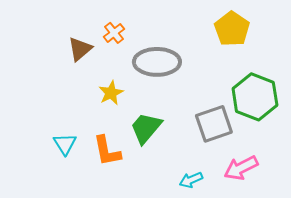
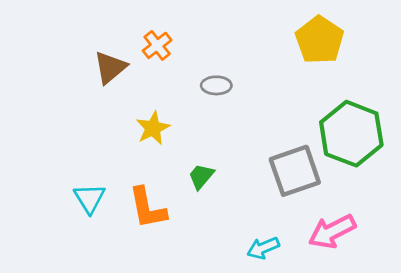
gray ellipse: (157, 62) -> (216, 85), size x0.5
green trapezoid: (146, 128) -> (201, 176), size x0.6

